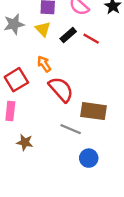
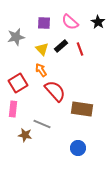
yellow triangle: (43, 29) -> (42, 49), moved
red line: (91, 39) -> (80, 49), turned 40
gray line: (71, 129) -> (42, 124), moved

